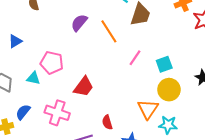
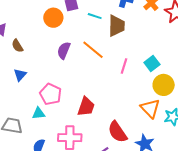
blue triangle: (15, 41) -> (20, 75), moved
pink pentagon: (52, 63) -> (51, 94), turned 30
red semicircle: (107, 122) -> (117, 132), size x1.6

